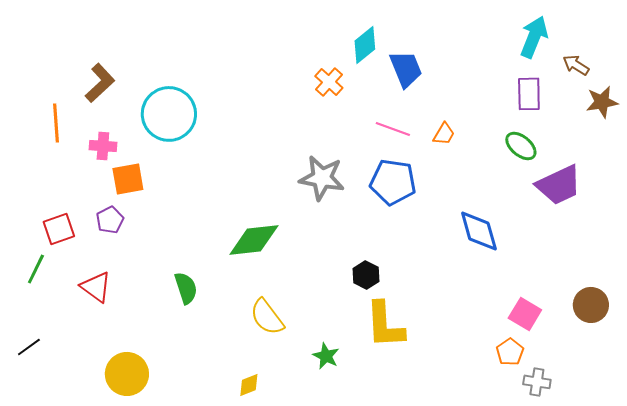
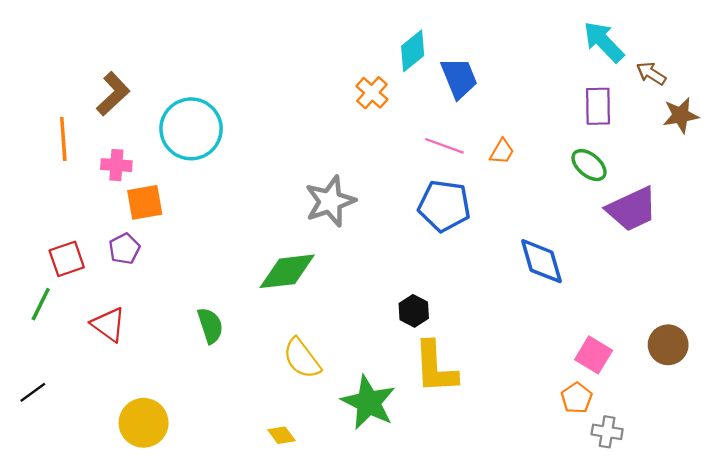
cyan arrow: (534, 37) -> (604, 42), turned -66
gray star: (322, 178) -> (330, 201), moved, turned -30
green star: (326, 356) -> (369, 402), size x1.8
yellow diamond: (249, 385) -> (281, 435), turned 75

